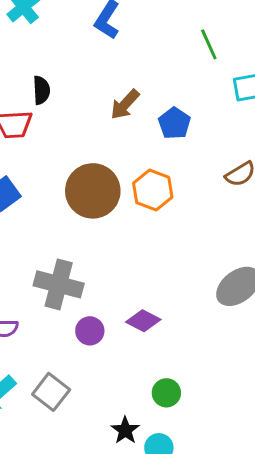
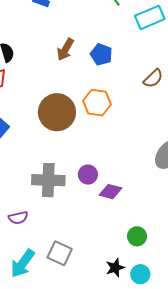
purple circle: (90, 331) -> (88, 175), moved
black star: (125, 430) -> (115, 268), turned 30

